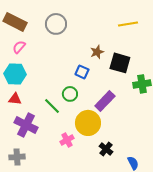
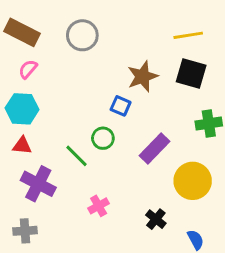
brown star: (97, 52) -> (143, 76), size x1.5
black square: (120, 63) -> (191, 74), moved
yellow circle: (88, 123) -> (193, 181), moved

